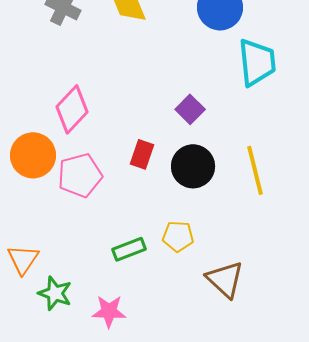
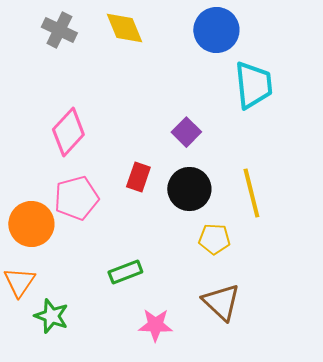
orange circle: (33, 155) -> (31, 224), moved
yellow pentagon: (178, 236) -> (214, 239), moved
pink star: (109, 311) -> (155, 325), moved

